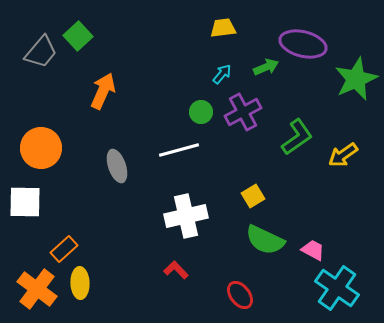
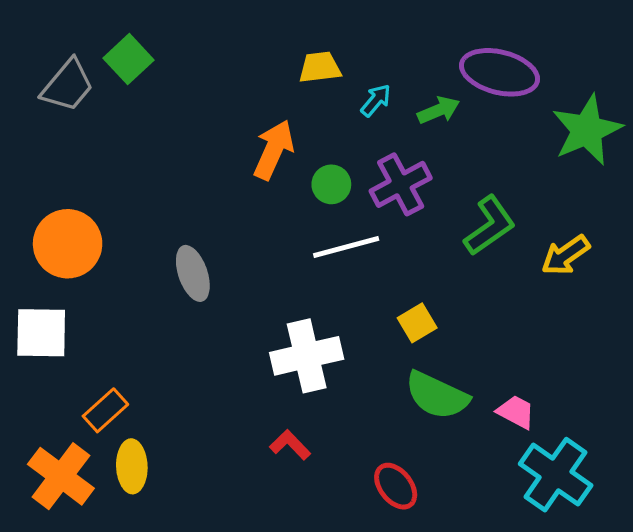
yellow trapezoid: (223, 28) -> (320, 67), moved
cyan arrow: (222, 74) -> (376, 100), moved
orange arrow: (103, 91) -> (274, 150), moved
white line: (179, 150) -> (346, 247), moved

